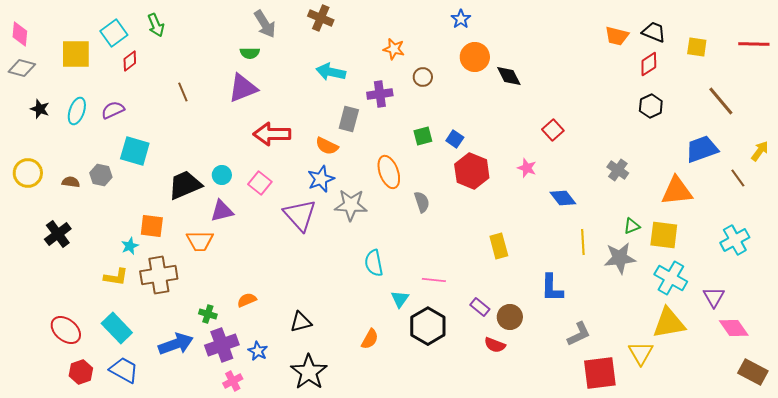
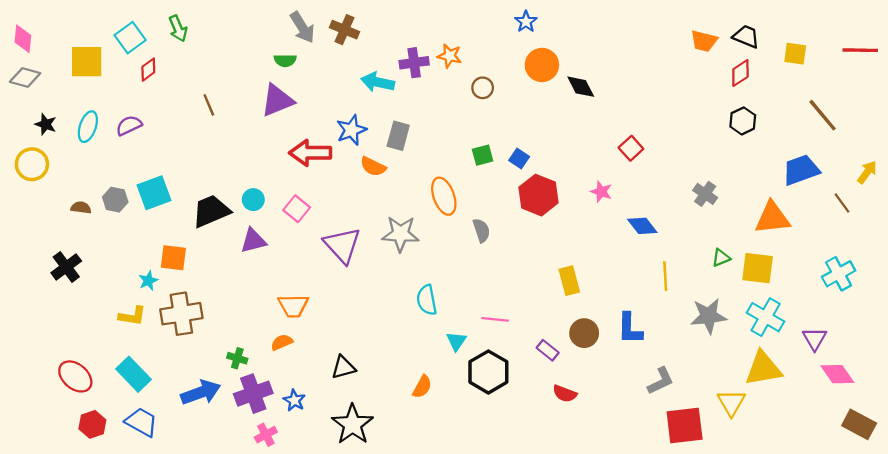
brown cross: (321, 18) -> (345, 30), moved
purple cross: (380, 94) -> (414, 63), moved
cyan square: (135, 151) -> (154, 193), moved, turned -36
yellow circle: (28, 173) -> (32, 164), moved
blue star: (321, 179) -> (351, 130), moved
orange trapezoid: (200, 241) -> (293, 306), moved
gray star: (620, 258) -> (708, 316), moved
brown circle: (510, 317) -> (584, 333), moved

